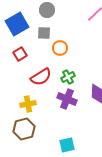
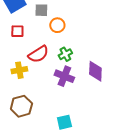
red square: (20, 54) -> (17, 31), turned 32
yellow cross: (28, 104) -> (19, 70), moved

